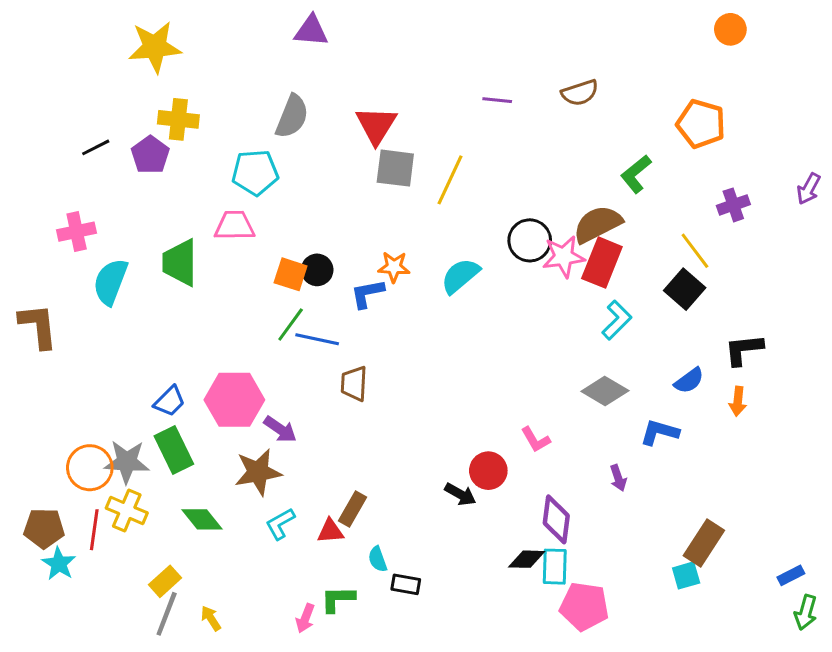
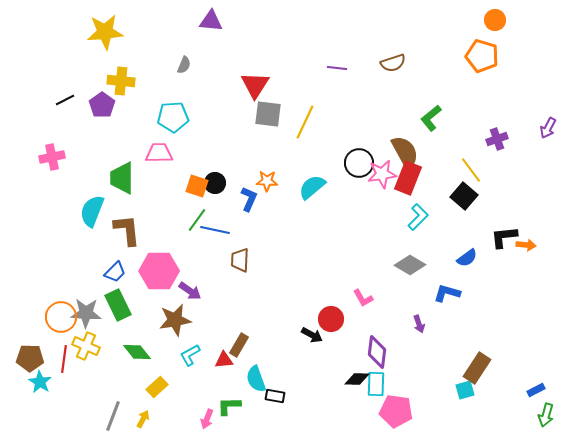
gray semicircle: (292, 116) -> (184, 65), moved, size x0.6
orange pentagon: (701, 124) -> (482, 56), moved
brown semicircle: (598, 224) -> (405, 152), turned 88
cyan semicircle: (110, 282) -> (92, 211), moved
blue L-shape: (367, 294) -> (249, 199), turned 125
brown L-shape: (38, 326) -> (127, 230), moved
orange arrow: (738, 401) -> (526, 245), moved, turned -90
cyan semicircle: (378, 559) -> (256, 379), size x1.5
yellow rectangle: (165, 581) -> (157, 387), moved
yellow arrow: (211, 618) -> (143, 419), turned 60

